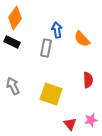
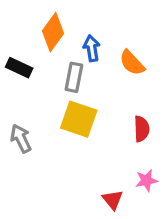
orange diamond: (15, 18) -> (53, 32), moved
yellow square: (51, 94) -> (79, 119), moved
pink star: (91, 120) -> (146, 180), moved

